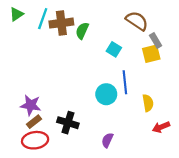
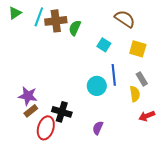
gray rectangle: (156, 41) -> (142, 79), moved
yellow square: (151, 54) -> (138, 49), turned 30
red ellipse: (35, 140) -> (46, 128), moved, turned -65

